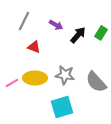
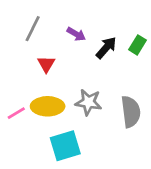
red triangle: (34, 47) -> (46, 64), turned 40
gray semicircle: (96, 82) -> (131, 112), turned -145
cyan square: (62, 107) -> (65, 146), moved

